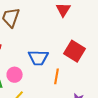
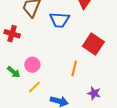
blue trapezoid: (38, 58) -> (59, 20), moved

